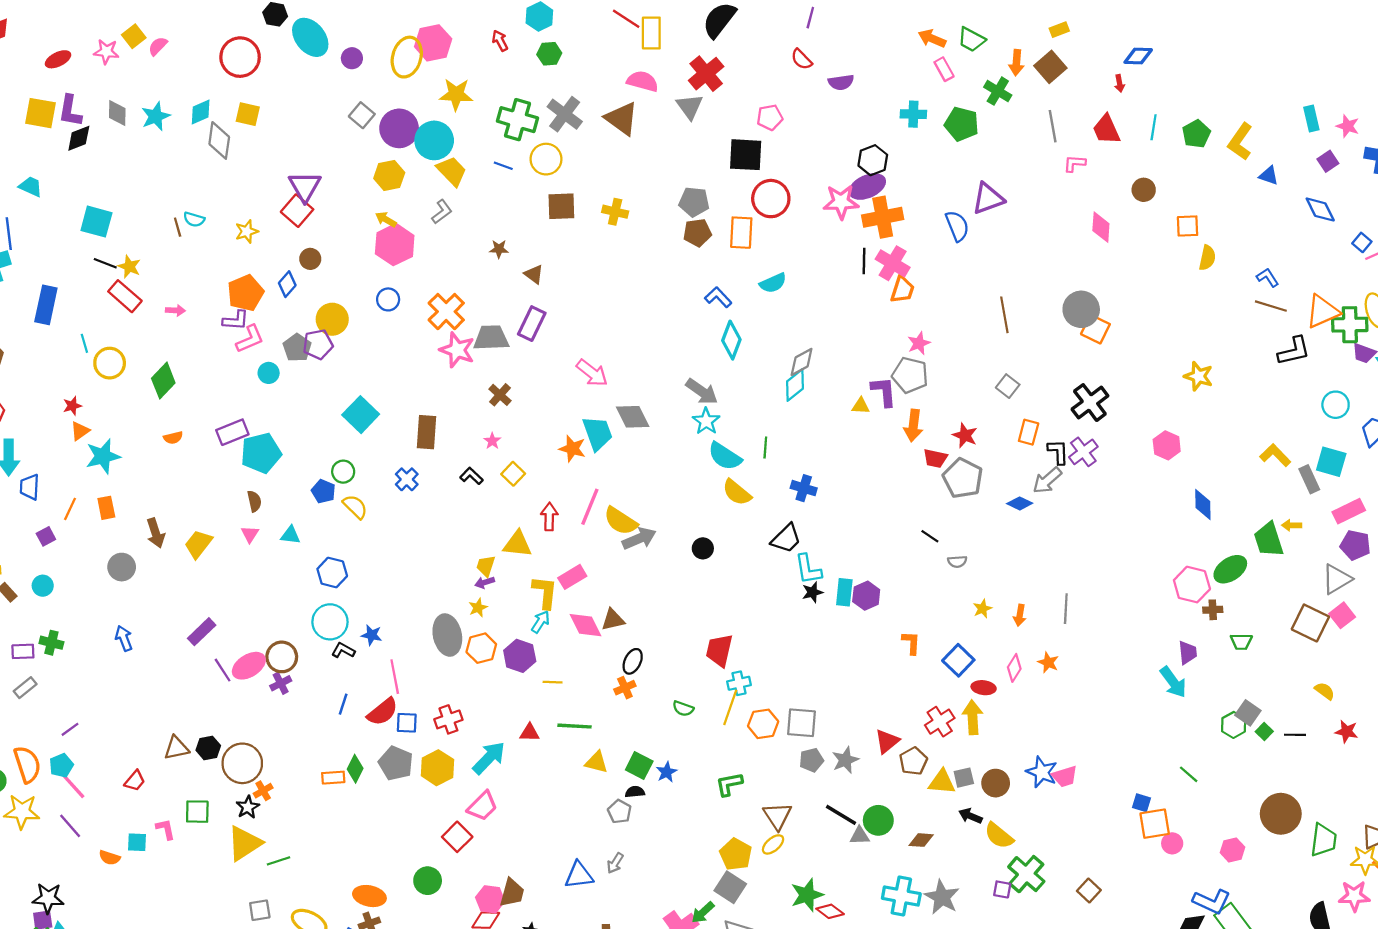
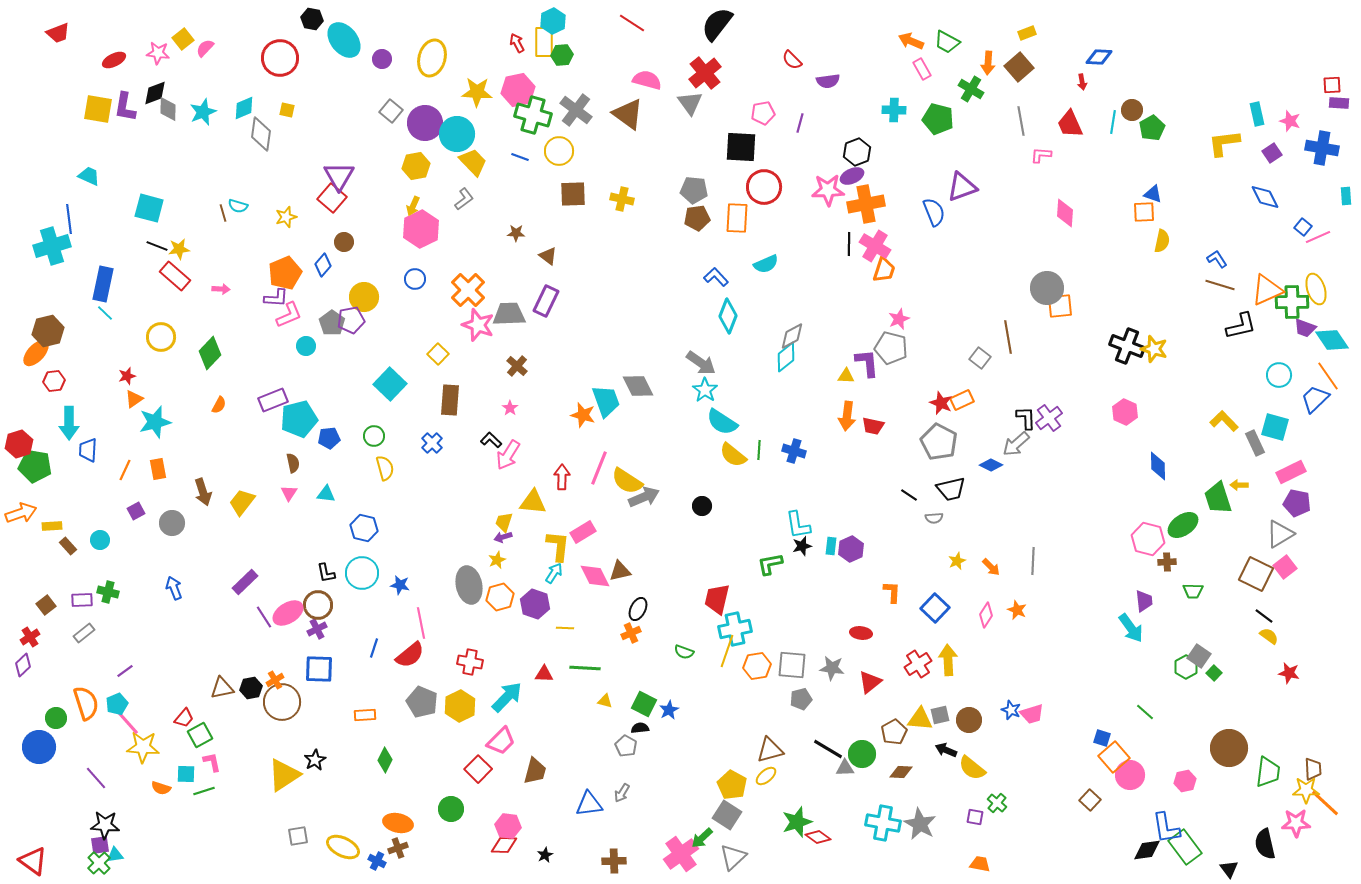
purple line: (810, 18) -> (800, 123), moved
yellow rectangle: (651, 33) -> (544, 42), moved
pink hexagon: (433, 43) -> (518, 90), moved
yellow square: (248, 114) -> (287, 110), size x0.7
black diamond: (79, 138) -> (155, 93), moved
yellow L-shape: (1240, 142) -> (1224, 143), moved, turned 48
blue triangle: (1269, 176) -> (1153, 194), moved
purple ellipse: (867, 187) -> (852, 176), size x0.7
brown circle: (1144, 190) -> (1132, 110), moved
yellow arrow: (386, 219) -> (413, 206), turned -96
yellow star: (129, 267) -> (179, 249), turned -30
brown line: (1004, 315) -> (1008, 337), moved
orange square: (1095, 329) -> (1060, 306), turned -32
cyan line: (84, 343) -> (105, 313), moved, turned -30
pink arrow: (592, 373) -> (508, 455), moved, turned 84
black cross: (1090, 403) -> (1127, 346), moved, turned -32
orange arrow: (913, 426) -> (847, 416), moved
orange rectangle: (1029, 432) -> (962, 400), moved, turned 50
orange semicircle: (173, 438) -> (219, 405), turned -48
green line: (765, 447) -> (759, 450), moved
red trapezoid: (935, 458) -> (873, 426), moved
yellow square: (513, 474) -> (438, 354), moved
blue pentagon: (323, 491) -> (329, 438), moved, turned -30
yellow semicircle: (355, 507) -> (385, 468), turned 30
purple square: (46, 536) -> (136, 511), moved
black trapezoid: (786, 539) -> (951, 489), moved, turned 32
cyan rectangle: (844, 592) -> (831, 546), size x0.7
orange arrow: (1020, 615) -> (991, 567), turned -54
black L-shape: (343, 650) -> (326, 573), moved, turned -130
cyan cross: (739, 683) -> (735, 629), size x1.5
red ellipse: (984, 688) -> (861, 633), moved
red cross: (448, 719) -> (470, 662), turned 30
blue square: (407, 723) -> (319, 669), moved, size x1.4
black line: (1295, 735) -> (1264, 616), moved, turned 36
gray star: (845, 760) -> (832, 668), moved, turned 30
brown pentagon: (913, 761) -> (894, 732), moved
yellow triangle: (596, 762) -> (605, 701), size x0.7
green diamond: (355, 769) -> (385, 760), moved
blue star: (1042, 772) -> (1011, 710), size x0.7
green L-shape: (729, 784) -> (770, 564), moved
orange cross: (263, 791) -> (275, 680), moved
black star: (248, 807) -> (315, 760), moved
yellow star: (22, 812) -> (143, 747), moved
green square: (197, 812) -> (200, 735), moved, turned -30
brown triangle: (777, 816) -> (770, 750), turned 48
orange square: (1155, 824) -> (1114, 757), turned -32
purple line: (70, 826) -> (96, 778), moved
pink circle: (1172, 843) -> (1130, 775), size x1.5
green line: (278, 861) -> (204, 791), moved
green cross: (1026, 874) -> (997, 803), size x0.6
brown square: (1089, 891) -> (1090, 800), moved
brown trapezoid: (512, 893) -> (535, 771), moved
blue L-shape: (1212, 901) -> (1166, 828), turned 56

